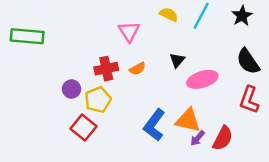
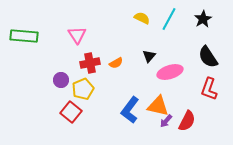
pink triangle: (129, 31) -> (77, 35), moved

